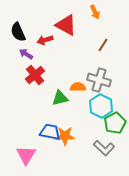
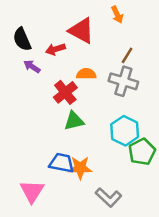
red cross: (35, 75) -> (65, 92), moved
gray cross: (99, 80) -> (123, 81), moved
orange semicircle: (78, 87) -> (86, 74), moved
gray L-shape: (104, 148) -> (109, 197), moved

